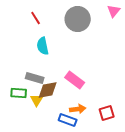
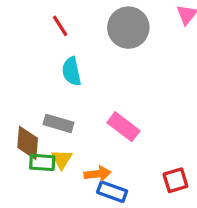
brown diamond: (48, 90) -> (28, 143), moved, turned -75
green rectangle: (19, 93) -> (42, 162), moved
orange arrow: (78, 109) -> (97, 174), moved

